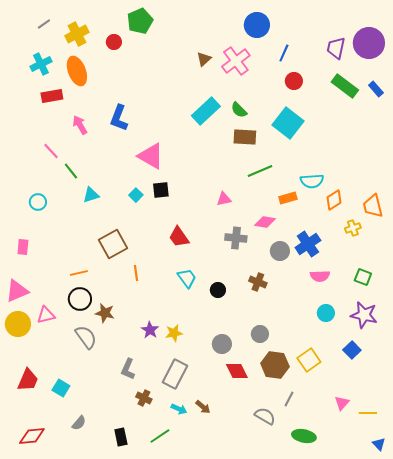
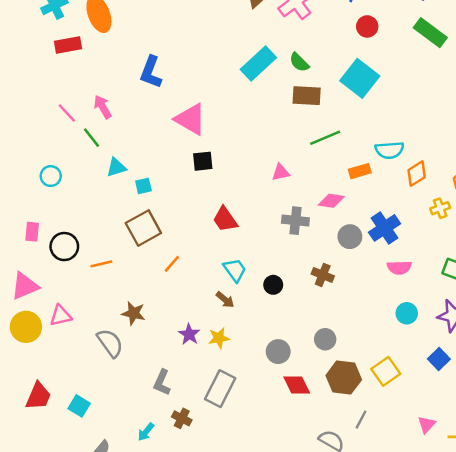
pink arrow: (80, 125) -> (103, 107), moved
cyan square: (136, 195) -> (143, 186), moved, turned 32
orange line: (136, 273) -> (172, 264), turned 49
black circle: (80, 299) -> (64, 247), moved
brown arrow: (203, 407) -> (225, 300), moved
cyan arrow: (179, 409) -> (146, 432), moved, turned 105

